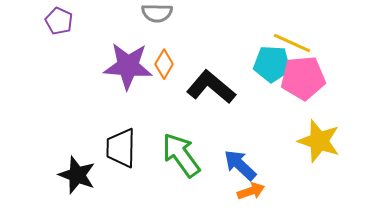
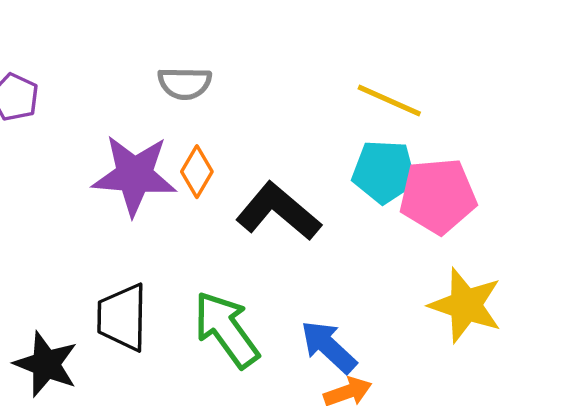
yellow line: (292, 43) -> (389, 101), moved

